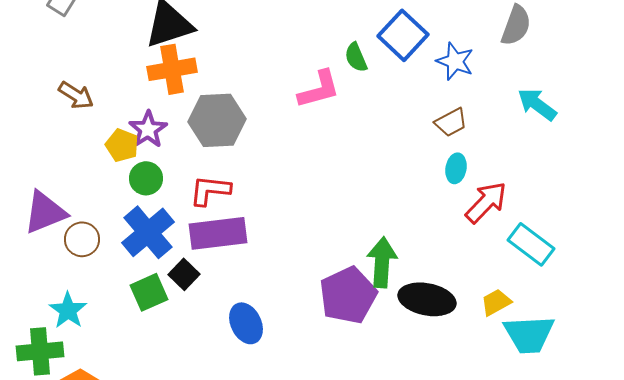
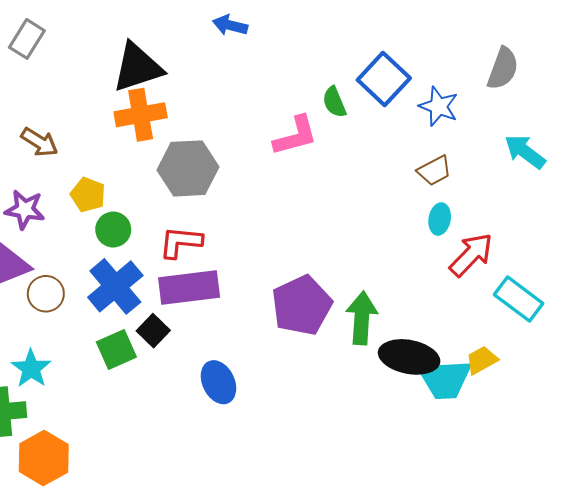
purple star: (148, 129) -> (25, 210), moved, turned -30
purple pentagon: (348, 295) -> (302, 305), moved
cyan trapezoid: (529, 334) -> (445, 379), moved

